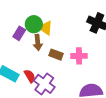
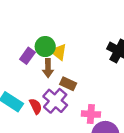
pink cross: (79, 56) -> (91, 114), moved
purple cross: (44, 84) -> (55, 101), moved

